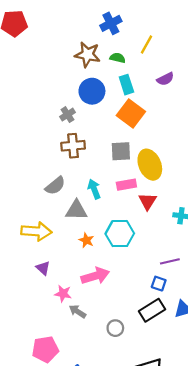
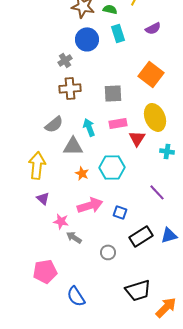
orange square: (131, 113) -> (151, 74), moved
yellow ellipse: (150, 165) -> (155, 117), moved
yellow arrow: (36, 231) -> (37, 165), turned -88
purple line: (170, 261) -> (157, 192), turned 60
blue square: (159, 284) -> (120, 212), moved

